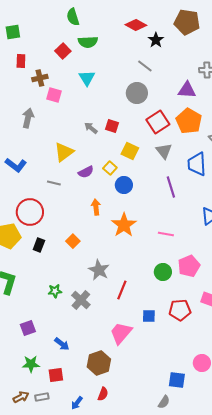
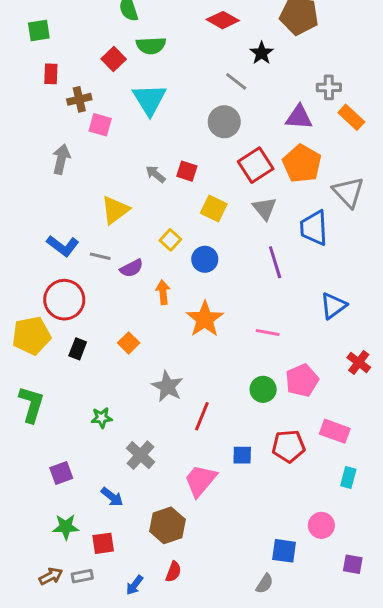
black star: (156, 40) -> (262, 53), moved
cyan triangle: (87, 78) -> (149, 99), size x1.4
blue L-shape: (16, 165) -> (63, 246), moved
yellow square: (110, 168) -> (170, 240), moved
purple semicircle: (86, 172) -> (132, 268), moved
gray cross: (81, 300) -> (141, 455), moved

